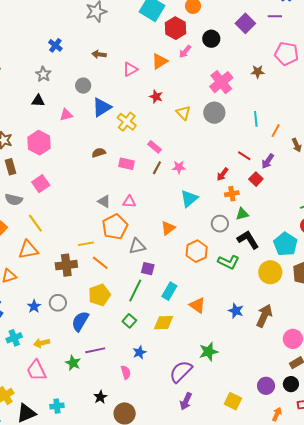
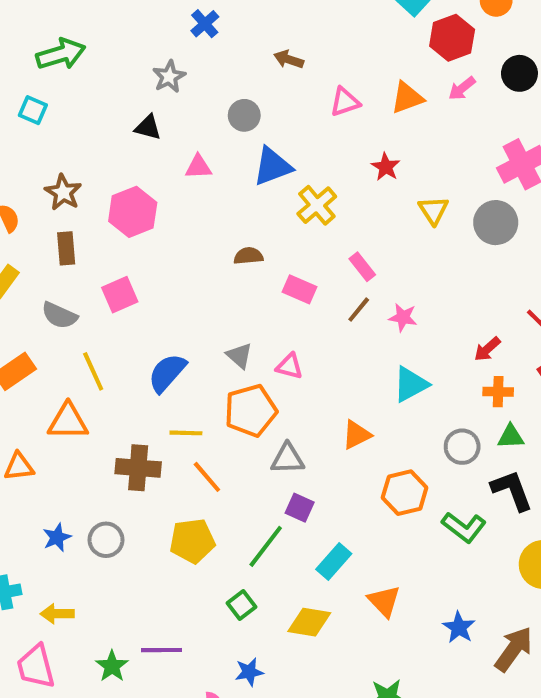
blue semicircle: (80, 321) -> (167, 373), moved

